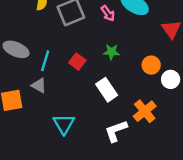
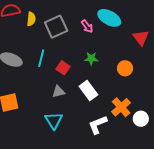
cyan line: (45, 61) -> (41, 58), moved
white circle: (171, 79) -> (141, 119), moved
gray triangle: (39, 85) -> (58, 92), moved, turned -40

